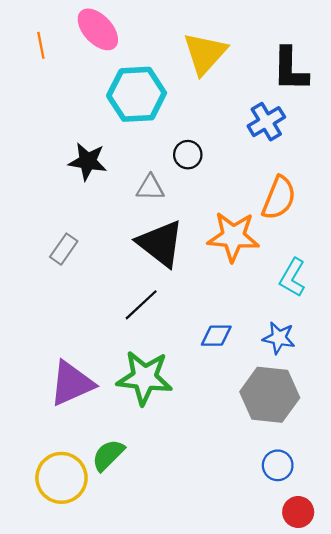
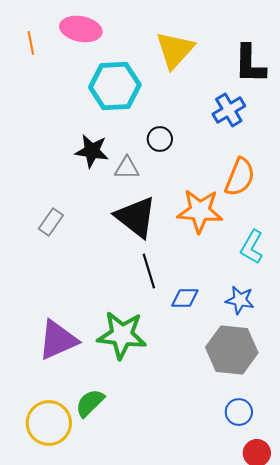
pink ellipse: (98, 29) -> (81, 29), turned -36
black star: (88, 161) -> (92, 151), moved
black line: (141, 305) -> (149, 271), moved, turned -64

